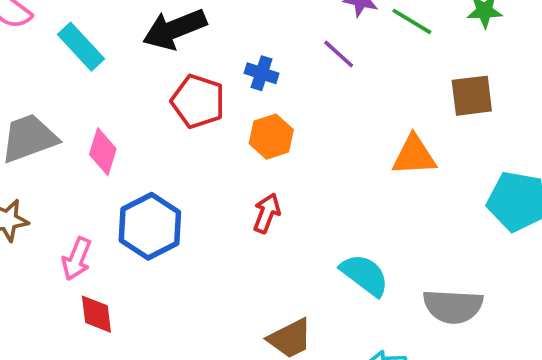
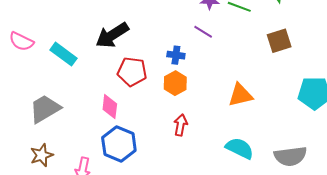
blue cross: (262, 73) -> (176, 55), moved
pink diamond: (103, 152) -> (110, 107), moved
orange triangle: (414, 156) -> (240, 95), moved

